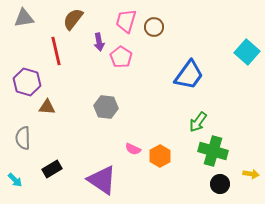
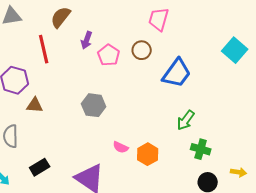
pink trapezoid: (126, 21) -> (159, 19), moved
brown circle: (154, 27) -> (142, 50), moved
purple arrow: (99, 42) -> (87, 40), turned 30
green cross: (213, 151) -> (201, 149), size x0.7

